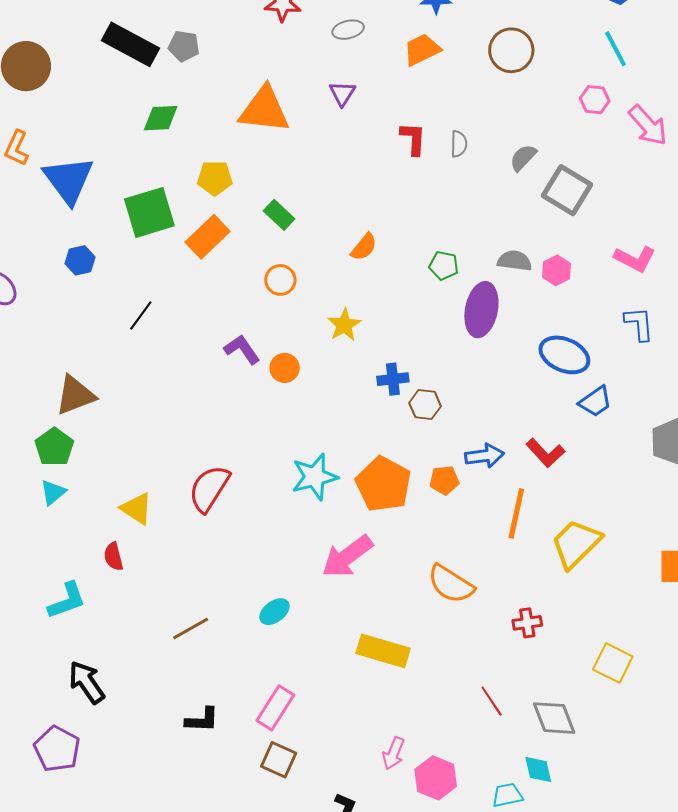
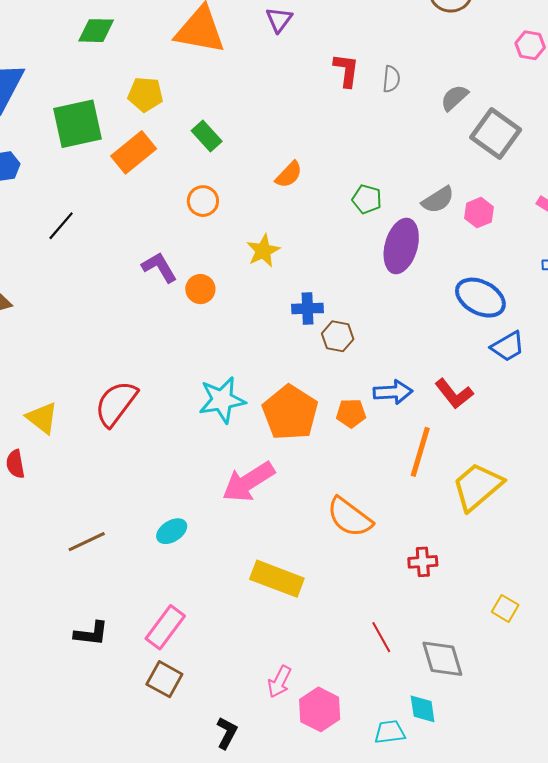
gray semicircle: (515, 261) -> (438, 200), turned 136
yellow square: (613, 663) -> (505, 608), size x0.7

